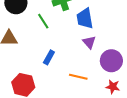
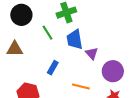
blue trapezoid: (85, 18) -> (75, 39), moved

